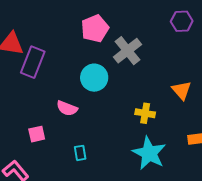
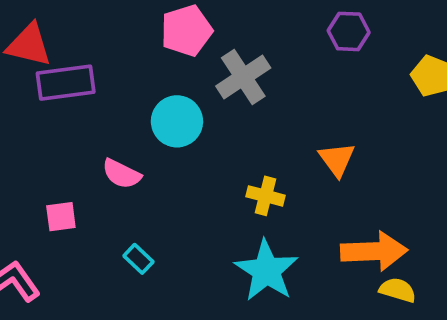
purple rectangle: (33, 62) -> (66, 83), turned 56
cyan rectangle: (80, 153) -> (138, 259), turned -42

